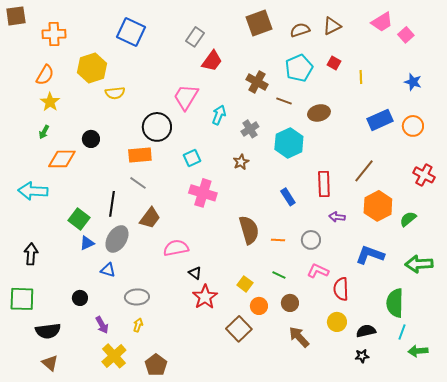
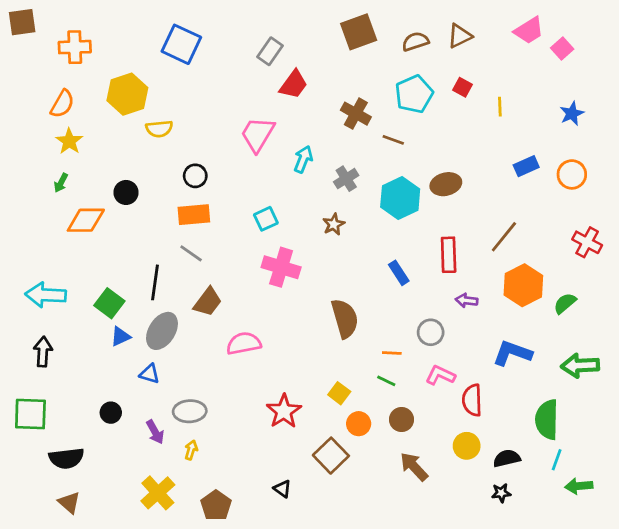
blue star: (413, 82) -> (572, 114), turned 30
brown ellipse: (319, 113) -> (446, 184), moved
blue rectangle: (380, 120) -> (526, 166), size x0.7
black circle: (157, 127) -> (195, 176), moved, size x0.6
cyan arrow: (33, 191) -> (46, 295), moved
orange line: (278, 240) -> (392, 353), moved
black triangle: (195, 273) -> (282, 489), moved
purple arrow: (102, 325) -> (155, 432), moved

